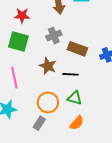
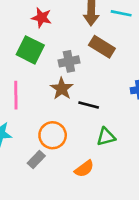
gray cross: (54, 36) -> (69, 61), moved
brown rectangle: (77, 49) -> (102, 47), moved
green triangle: (75, 98) -> (106, 137), moved, turned -42

